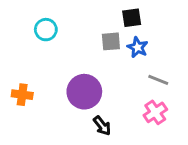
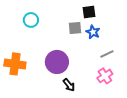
gray line: (158, 80) -> (107, 54), turned -48
orange cross: (22, 95) -> (15, 64), size x1.5

